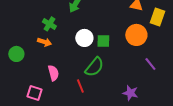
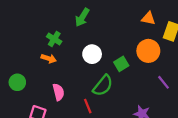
green square: (103, 41) -> (121, 64), moved, turned -32
green circle: (16, 54) -> (17, 82), moved

